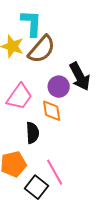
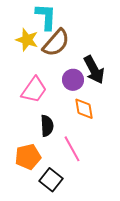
orange diamond: (52, 111) -> (84, 109), moved
pink line: (55, 172) -> (72, 149), moved

